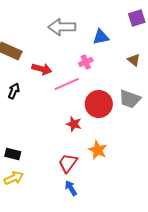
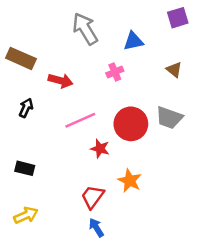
gray arrow: (62, 27) -> (85, 29), turned 60
pink line: (67, 84) -> (80, 120), moved
black rectangle: (13, 154) -> (25, 168), moved

